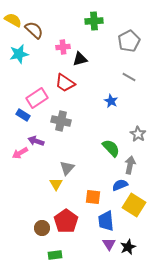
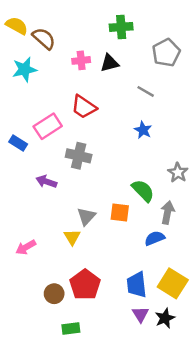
black triangle: (80, 59) -> (110, 63), moved
gray line: (129, 77) -> (146, 91), moved
blue rectangle: (23, 115) -> (18, 143), moved
pink arrow: (20, 153) -> (26, 247), moved
orange square: (93, 197) -> (120, 213), moved
yellow square: (134, 205) -> (173, 283), moved

